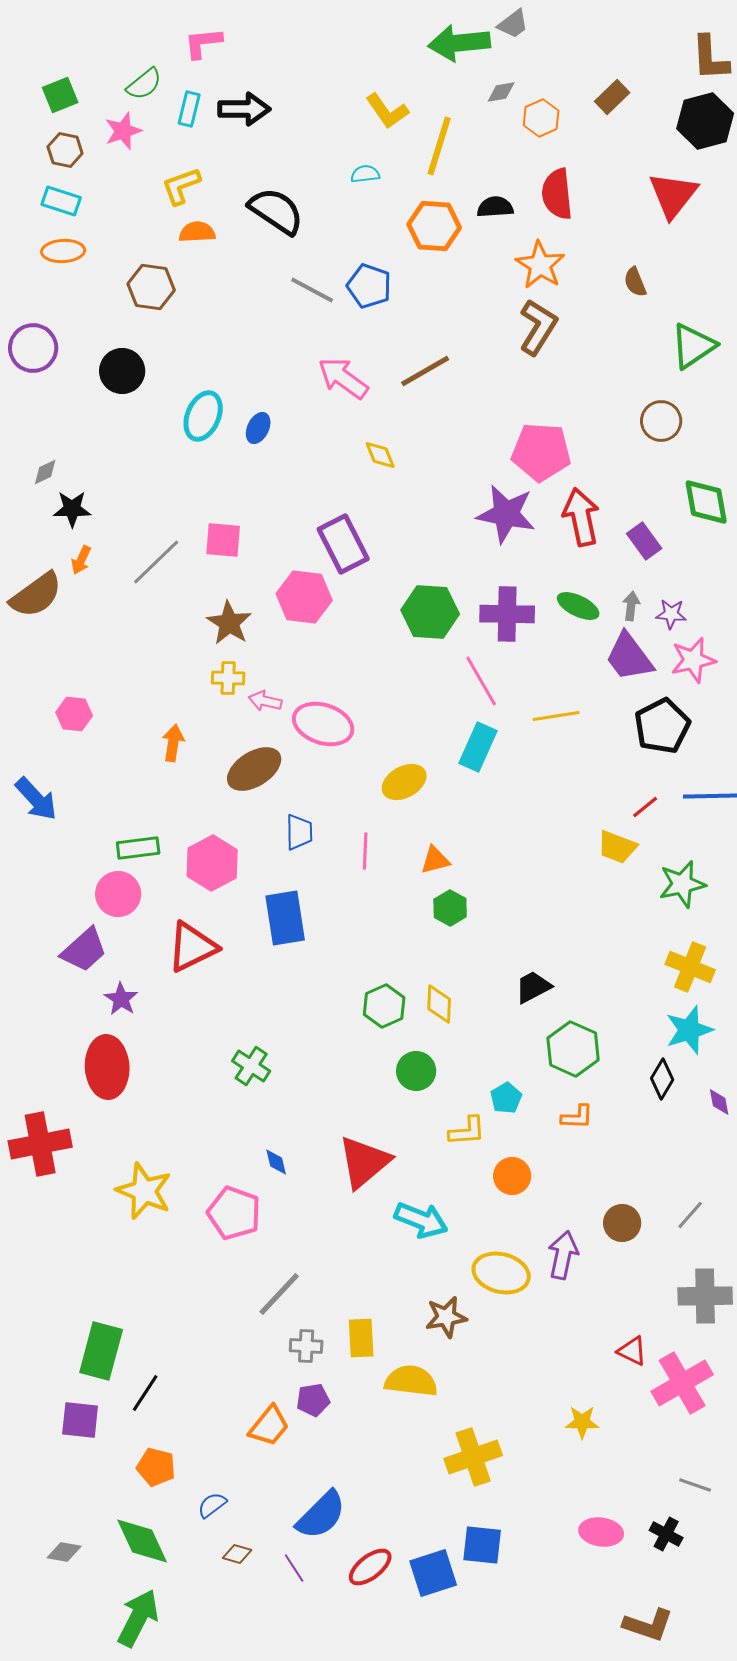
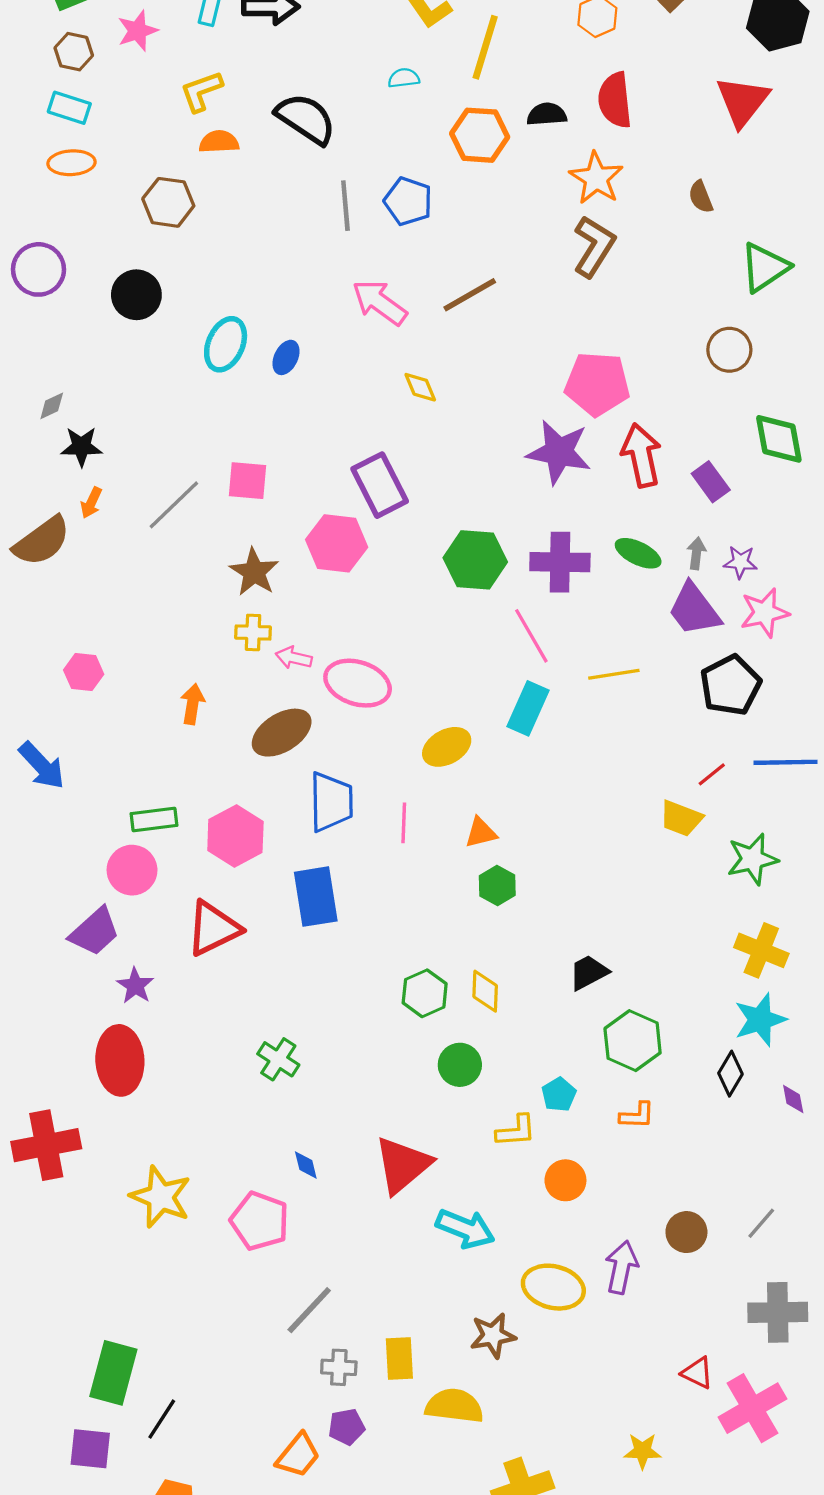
gray line: (312, 290) -> (345, 206), turned 57
blue trapezoid: (299, 832) -> (331, 802), size x1.5

